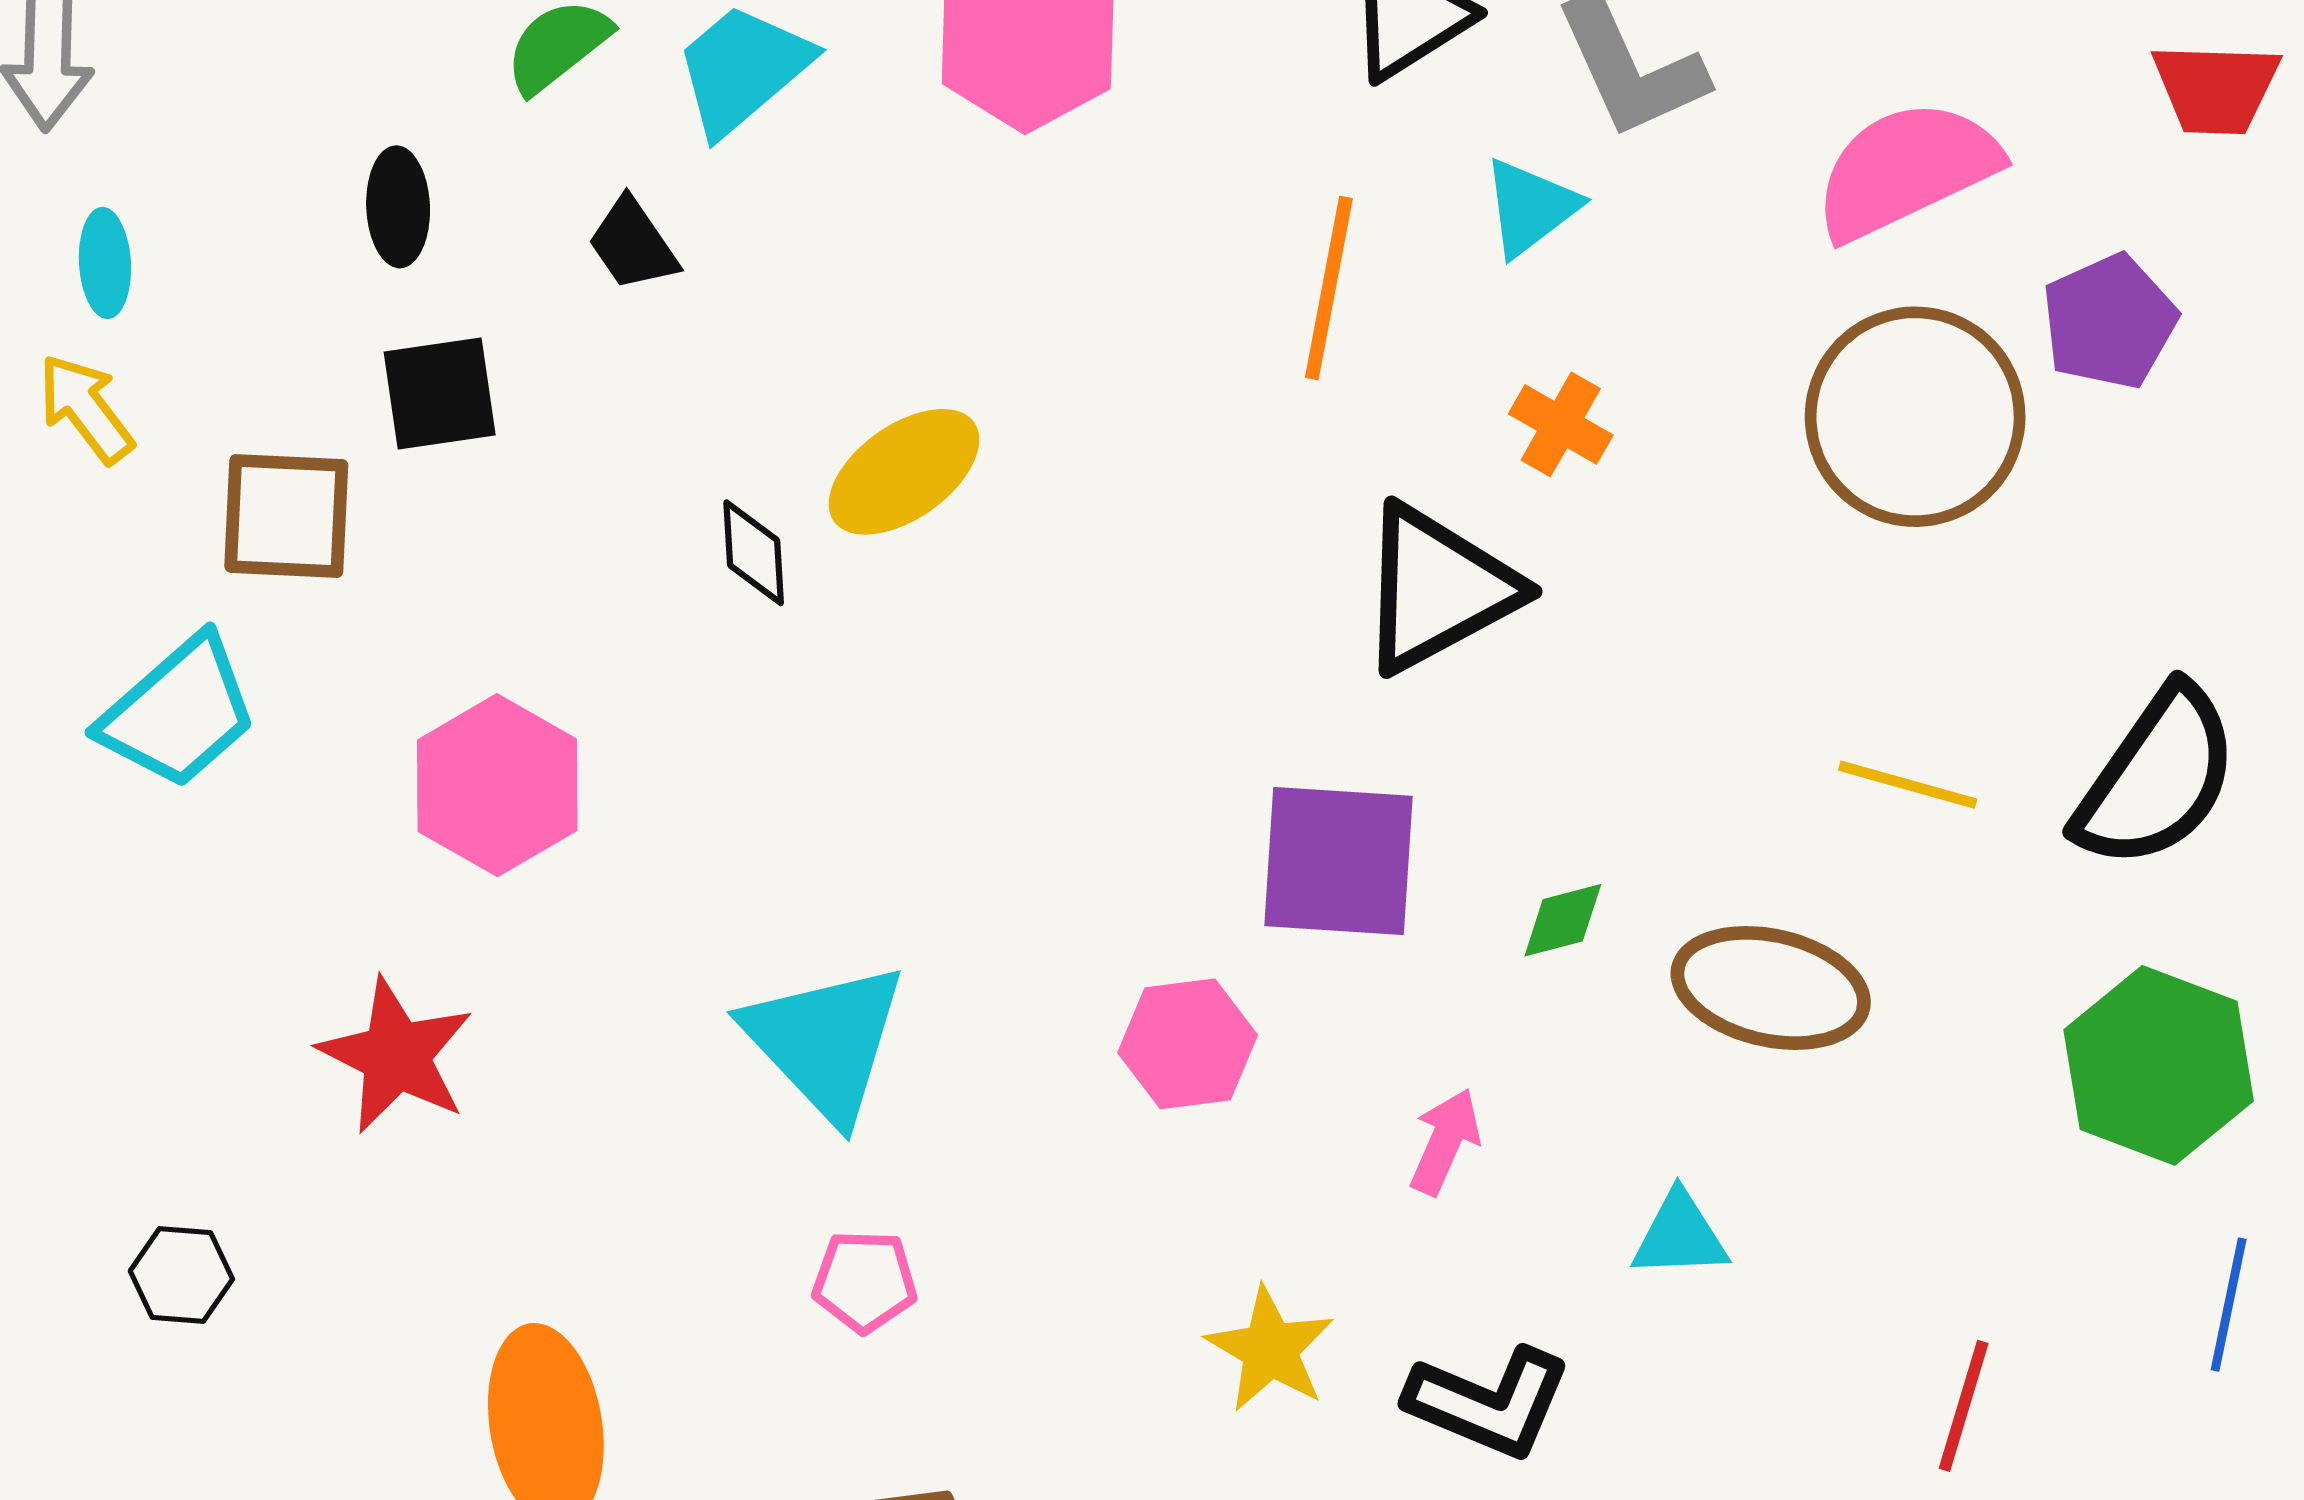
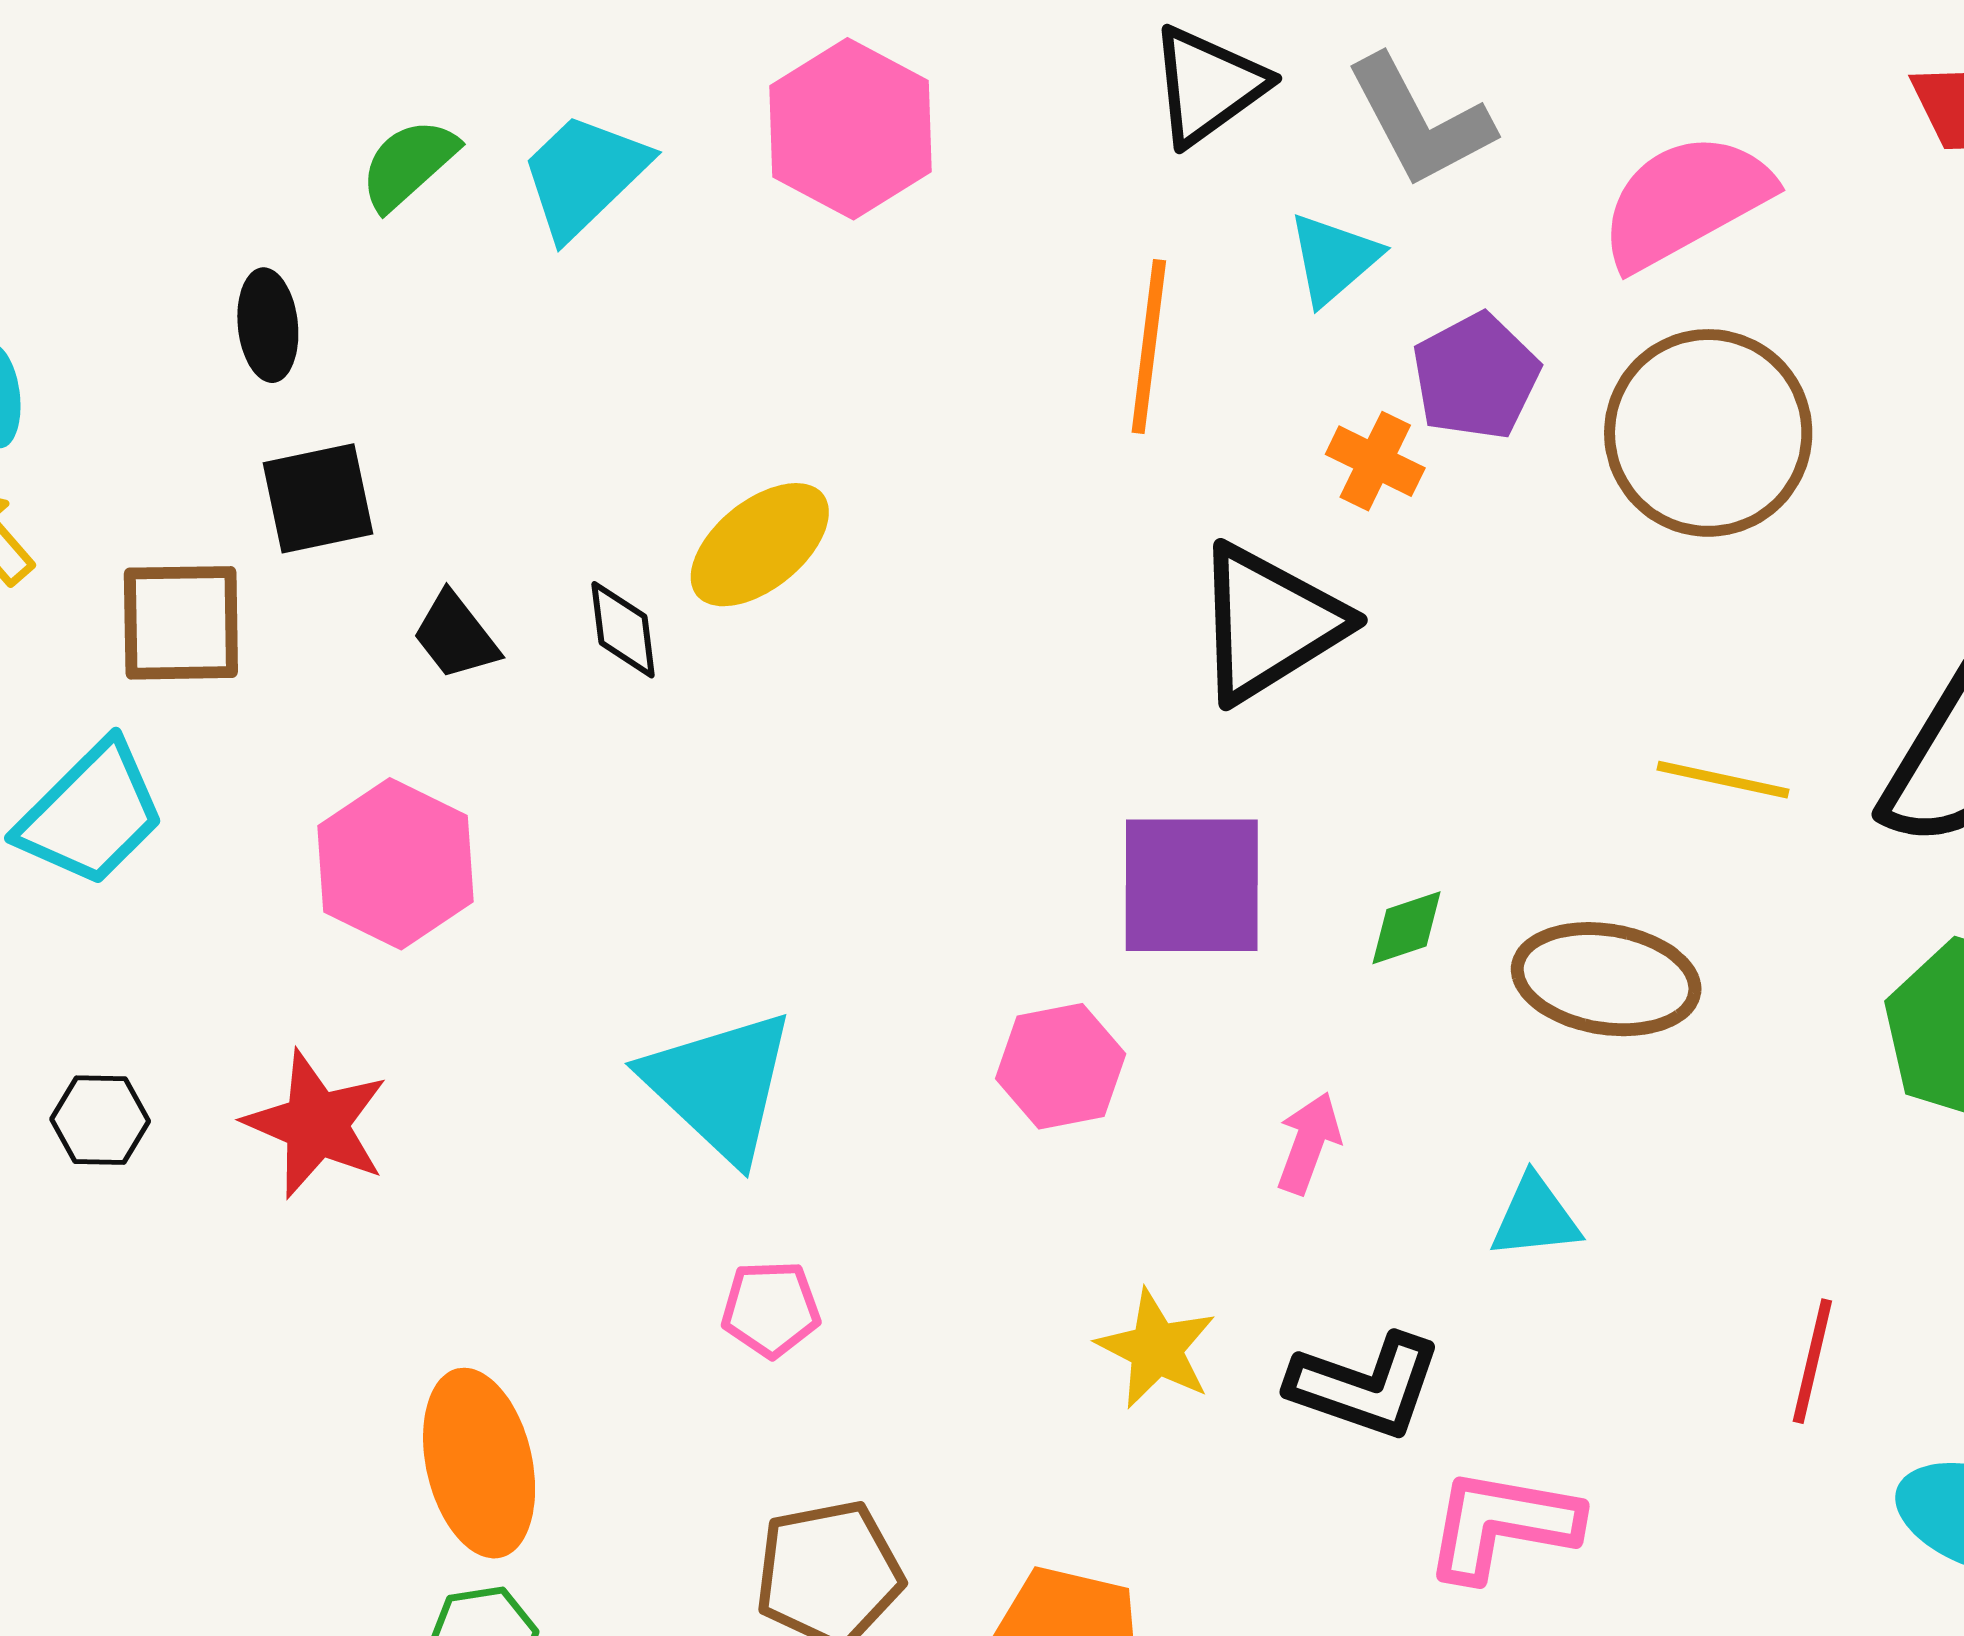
black trapezoid: (633, 244) -> (456, 636), moved
purple pentagon: (2109, 322) -> (1476, 376), moved
black hexagon: (181, 1275) -> (100, 1120), moved

